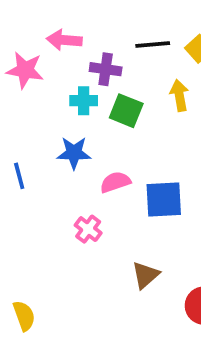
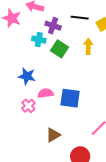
blue star: (74, 153) -> (27, 76), moved
pink semicircle: (115, 182) -> (45, 93), moved

